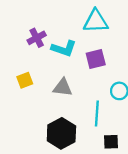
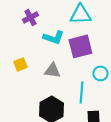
purple cross: (37, 38) -> (30, 17), moved
purple square: (96, 59) -> (80, 46), size x1.4

